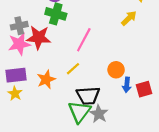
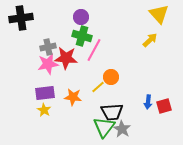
pink line: (84, 40) -> (94, 50), moved
orange circle: (116, 70) -> (111, 77), moved
orange star: (46, 79) -> (73, 97), turned 30

